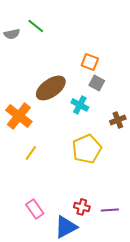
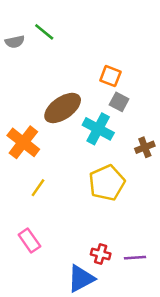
cyan cross: (80, 105) -> (98, 129), size x1.4
pink rectangle: (35, 209) -> (29, 241), moved

